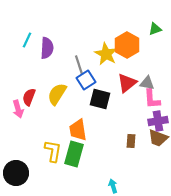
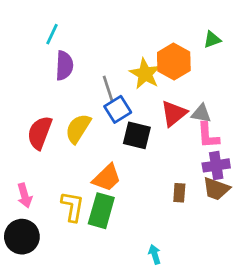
cyan line: (27, 40) -> (52, 34), moved
red semicircle: (29, 97) -> (40, 133), size x1.4
pink arrow: (18, 109) -> (25, 196), moved
orange trapezoid: (78, 130) -> (107, 178), turned -125

